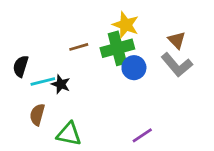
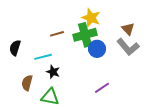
cyan line: (43, 81) -> (43, 57), moved
black star: (61, 84) -> (53, 72), moved
purple line: (142, 135) -> (102, 88), moved

